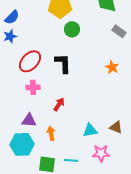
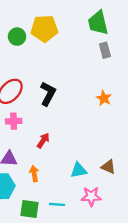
green circle: (72, 29) -> (17, 37), moved
gray rectangle: (119, 31) -> (105, 50), moved, turned 40
black L-shape: (63, 63) -> (48, 94), turned 30

